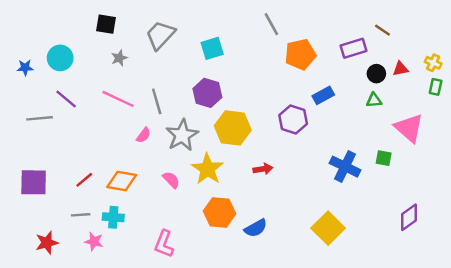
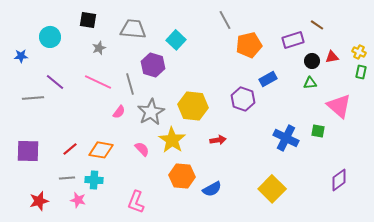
gray trapezoid: (160, 35) -> (133, 29), turned 52
cyan square: (212, 48) -> (176, 40), turned -30
cyan circle: (60, 58) -> (50, 37), moved
purple hexagon: (207, 93) -> (153, 65), moved

